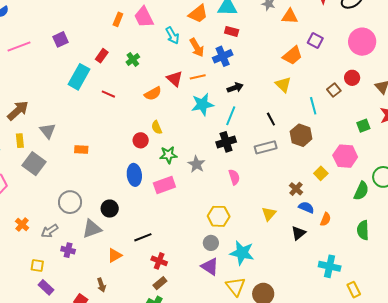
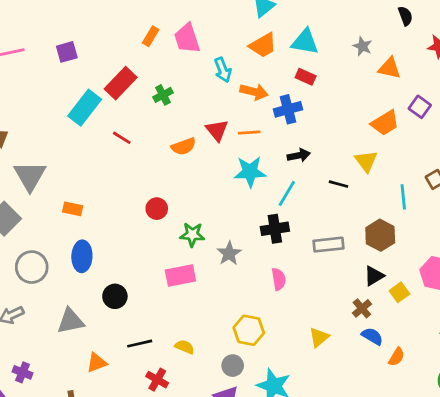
orange arrow: (197, 48) -> (254, 92), turned -54
red rectangle: (102, 56) -> (121, 83), size x1.6
black line: (271, 119) -> (339, 184), moved, turned -56
yellow semicircle: (157, 127) -> (185, 347), moved, turned 128
gray triangle: (48, 131) -> (30, 176), size x1.4
blue ellipse: (134, 175) -> (82, 256), moved
gray circle: (70, 202) -> (32, 267), moved
black circle: (110, 209) -> (115, 296), moved
black triangle: (298, 233) -> (374, 276), moved
purple cross: (68, 250) -> (22, 372), moved

